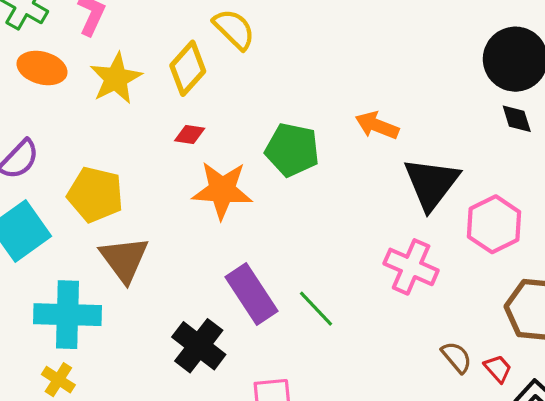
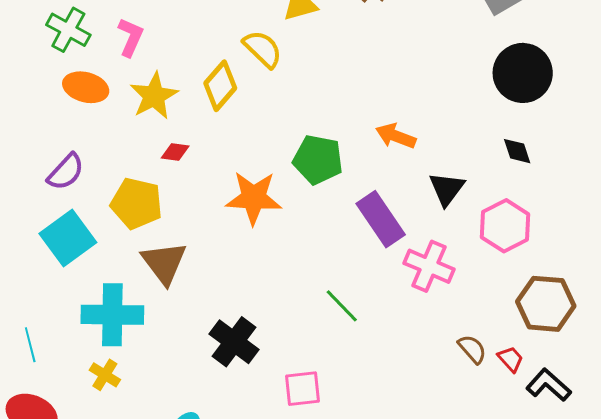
black diamond: (517, 119) -> (517, 151), moved
red diamond: (190, 134) -> (175, 152), moved
black triangle: (431, 183) -> (447, 189), size x0.7
purple rectangle: (252, 294) -> (381, 219), moved

